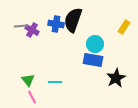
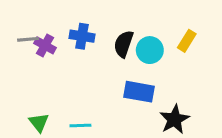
black semicircle: (73, 20) -> (124, 44), moved, size x0.7
cyan circle: (95, 44) -> (150, 50), moved

